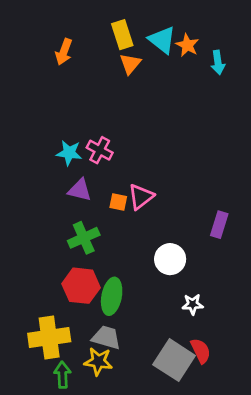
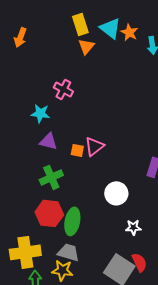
orange arrow: (64, 52) -> (20, 37), moved
pink cross: (100, 150) -> (63, 89), moved

